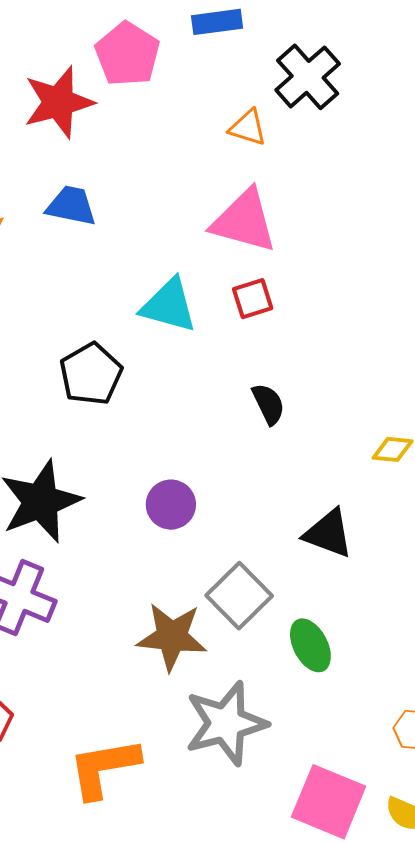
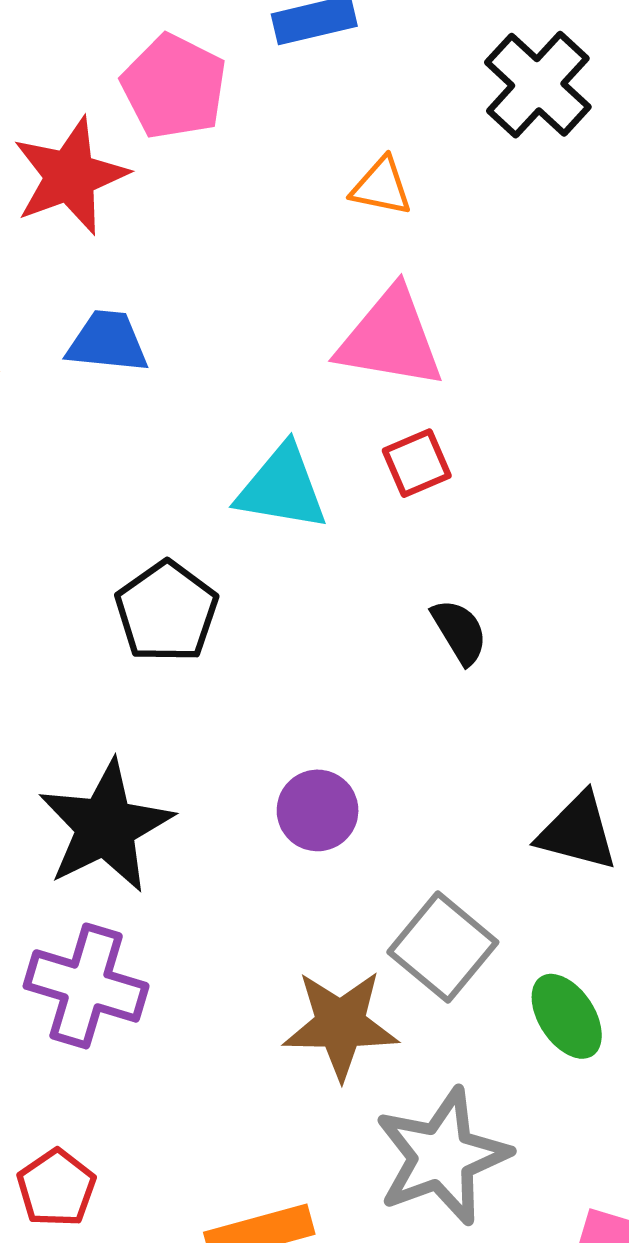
black cross: (308, 77) -> (538, 85), moved

